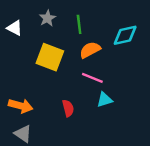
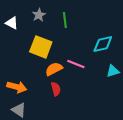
cyan diamond: (125, 35) -> (103, 44), moved
orange semicircle: (90, 50) -> (54, 69), moved
cyan triangle: (105, 100) -> (113, 71), moved

